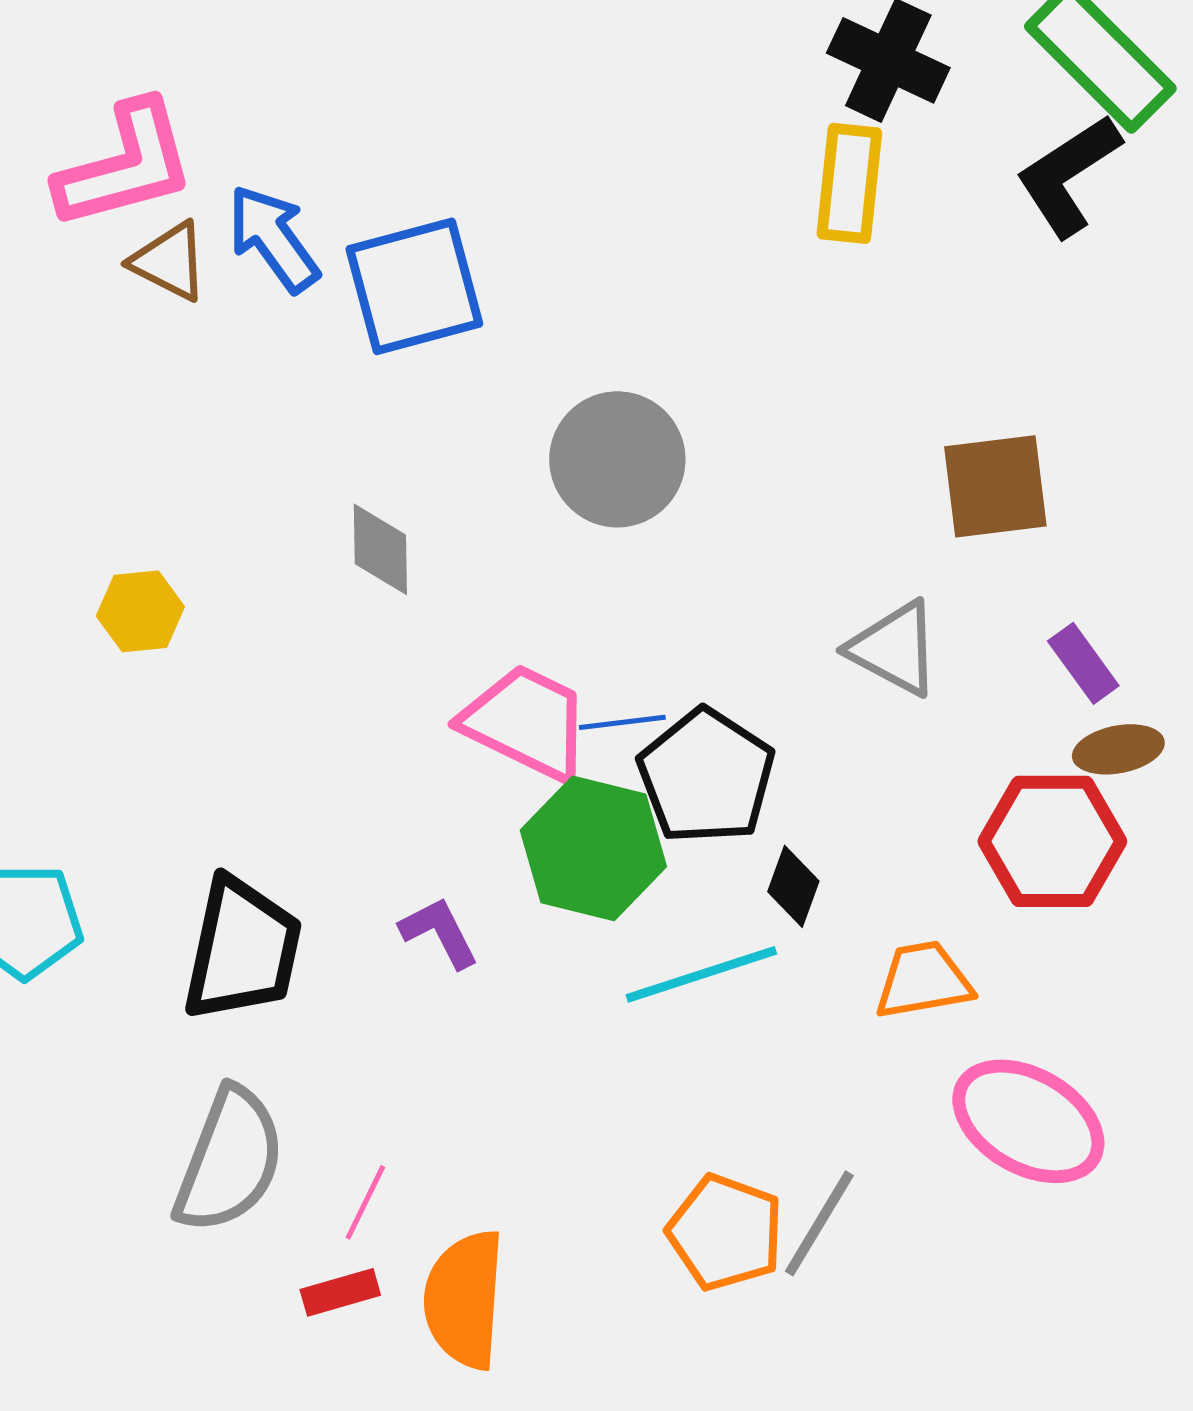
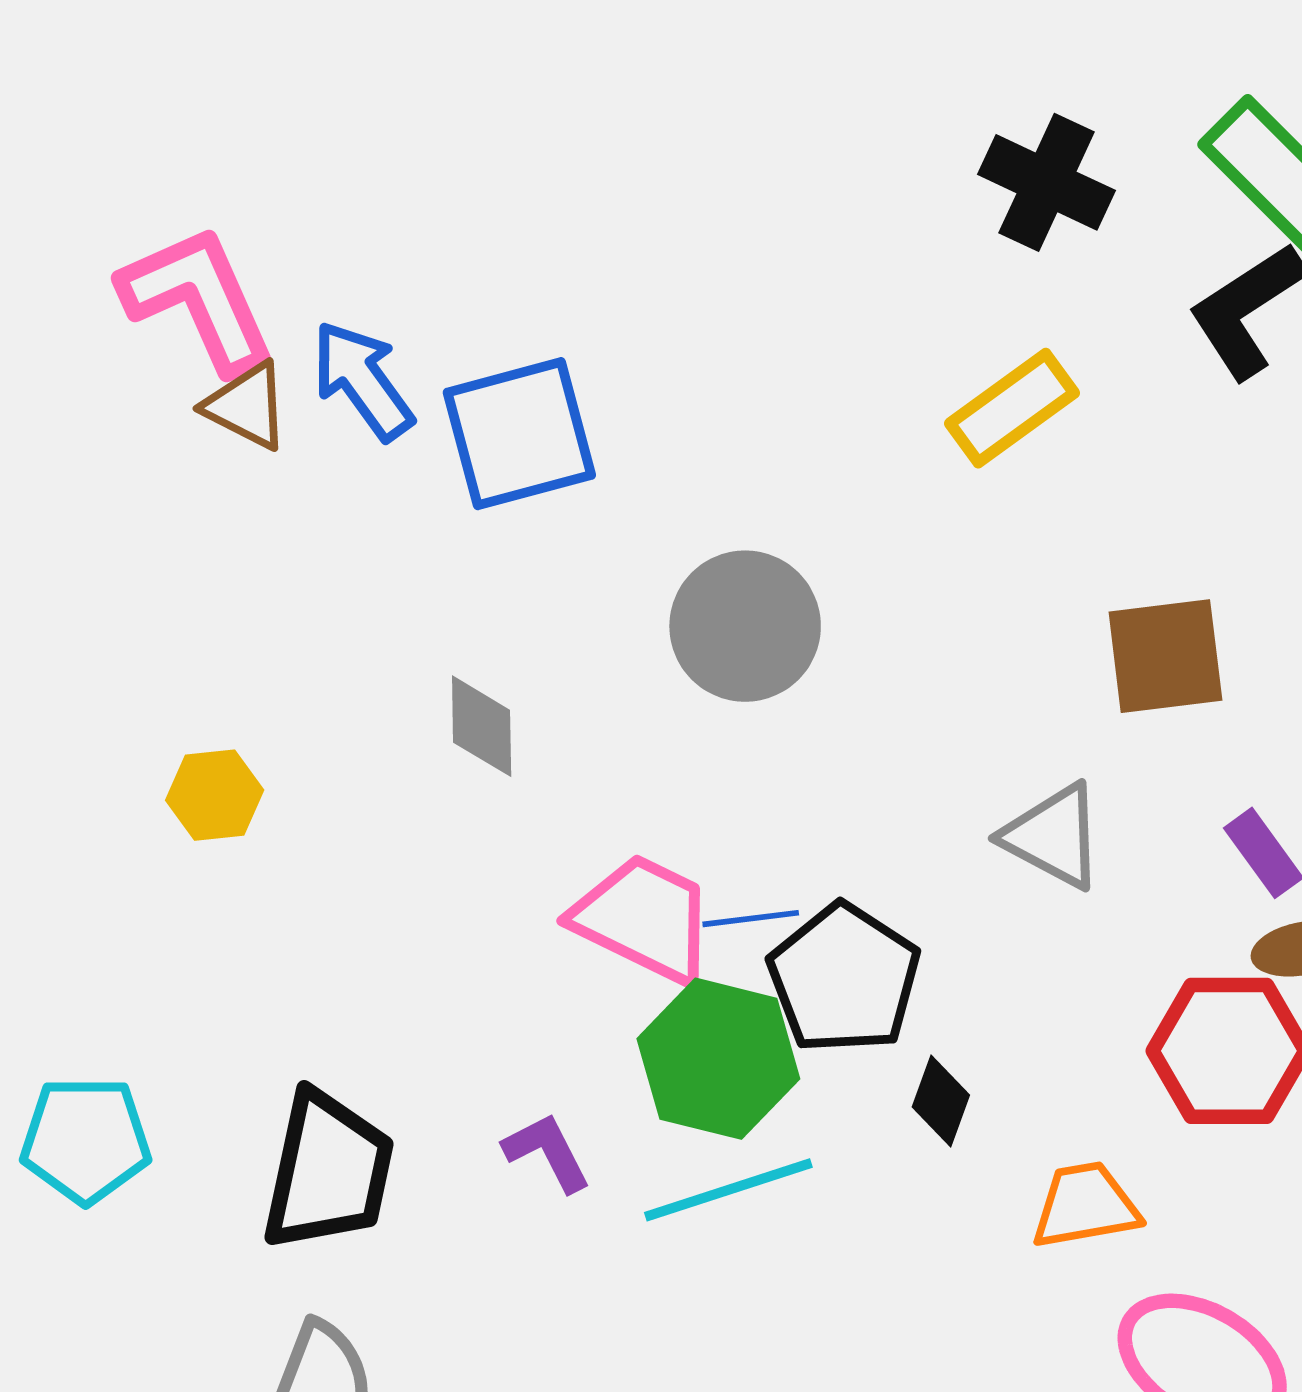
pink L-shape: (125, 165) -> (198, 299), turned -99
yellow rectangle: (849, 183) -> (1012, 408), moved, turned 48
cyan line: (701, 974) -> (728, 1190), moved

